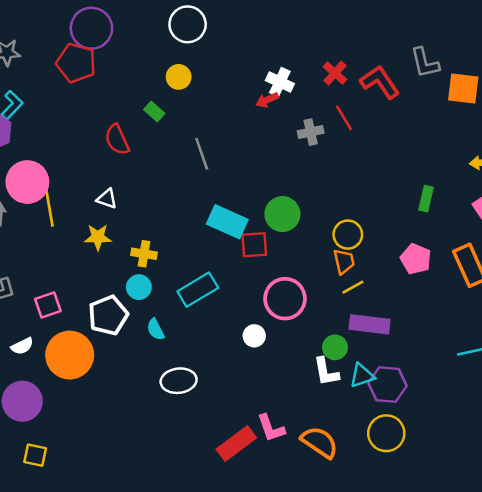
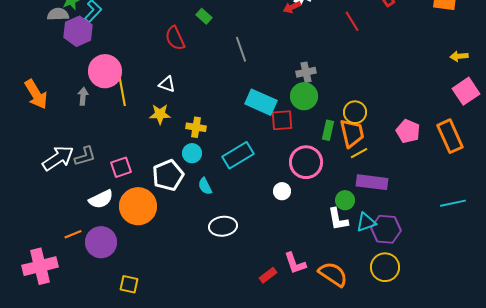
gray cross: (311, 132) -> (306, 72), moved
green rectangle: (426, 199) -> (328, 130), moved
orange trapezoid: (344, 261) -> (352, 133), size x1.4
white semicircle: (22, 346) -> (101, 199), size x1.4
red rectangle: (236, 443) -> (268, 275), size x0.6
yellow square: (35, 455) -> (129, 284), moved

